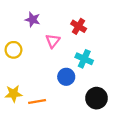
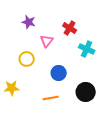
yellow circle: (13, 50) -> (27, 59), moved
cyan cross: (84, 59) -> (87, 49), moved
orange line: (37, 101) -> (51, 98), moved

